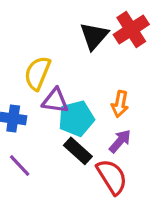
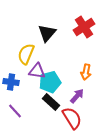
black triangle: (94, 36) -> (47, 33), moved
orange arrow: (120, 104) -> (86, 72), moved

